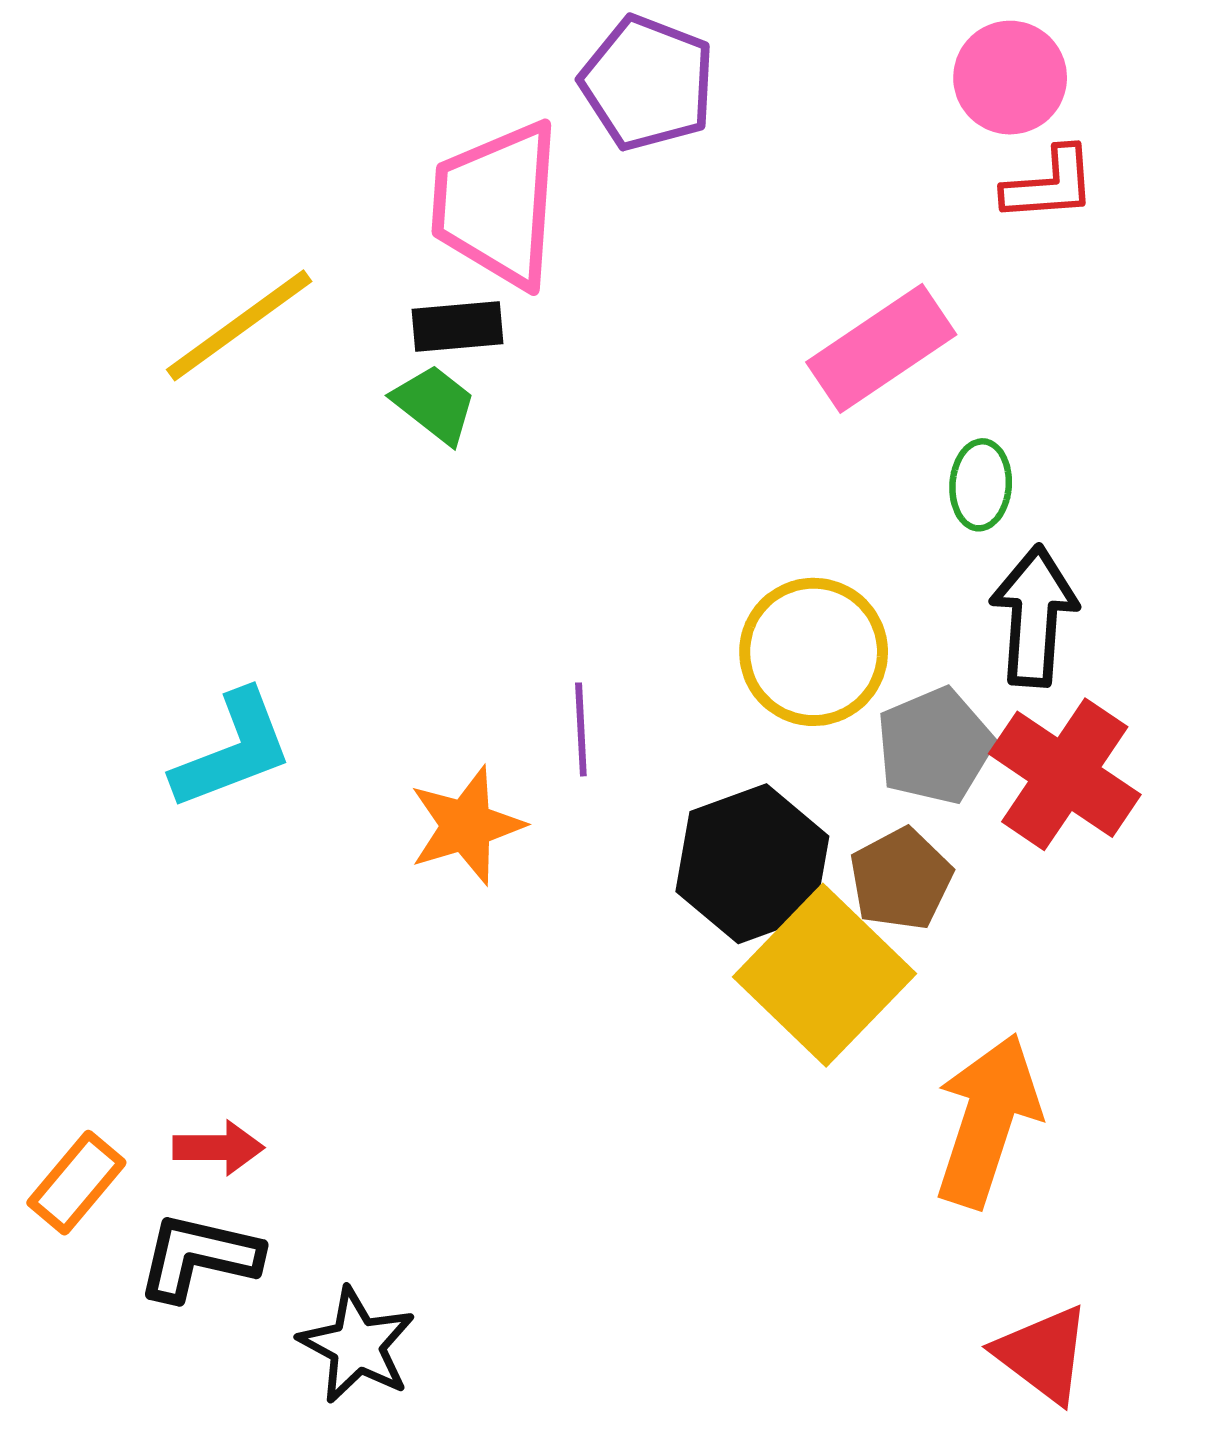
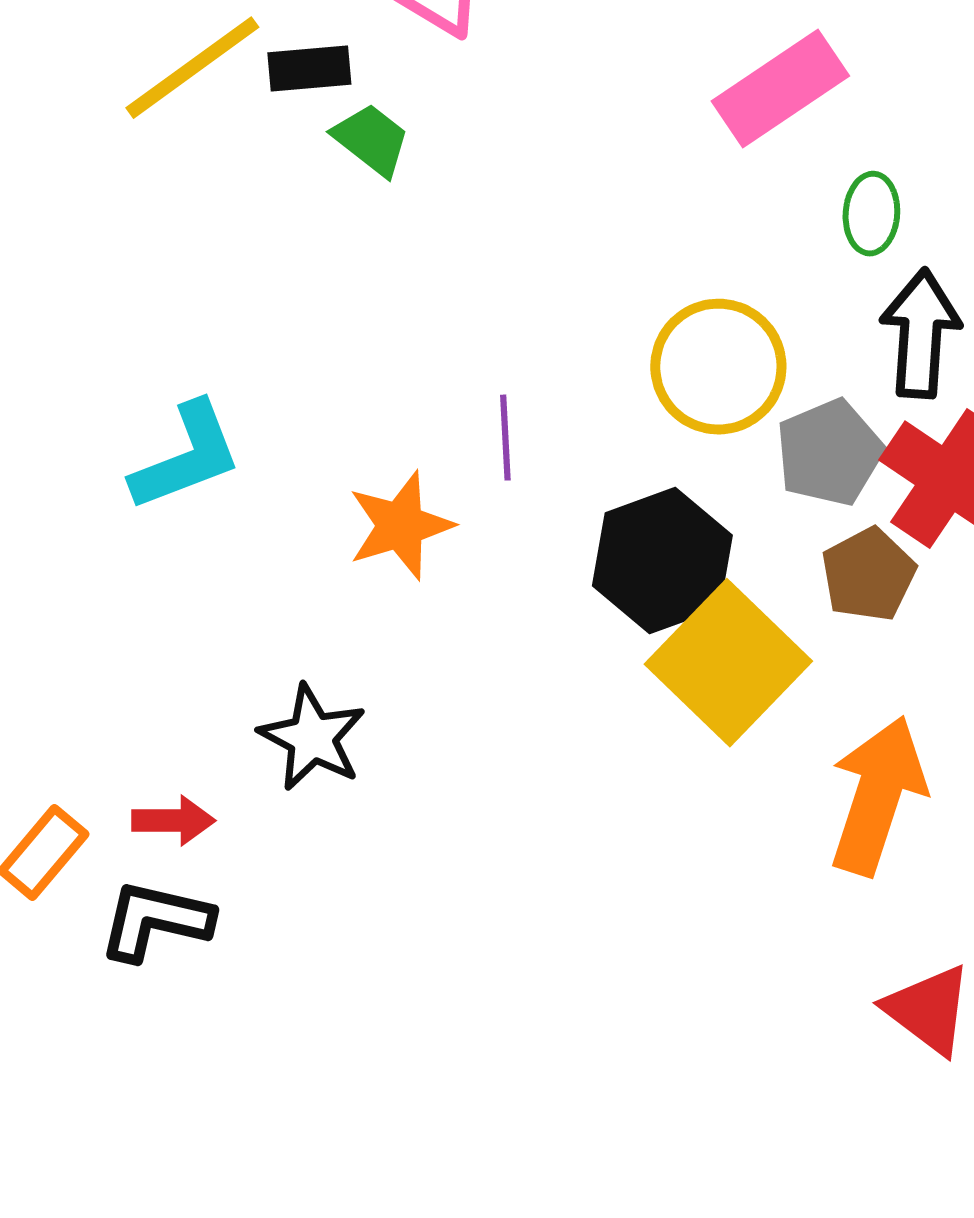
black rectangle: (458, 327) -> (309, 69), moved
brown pentagon: (901, 879) -> (868, 575), moved
black star: (357, 1345) -> (312, 738), moved

